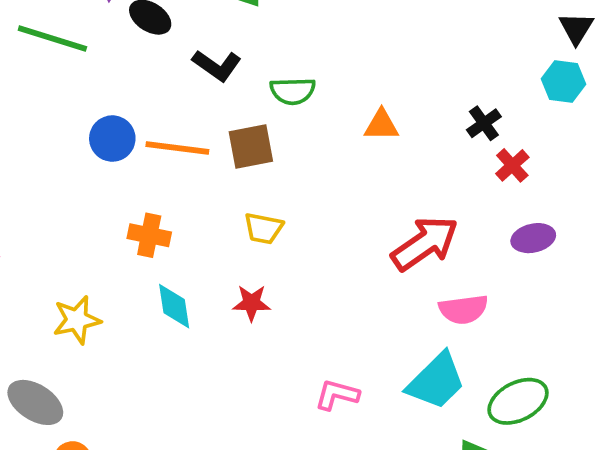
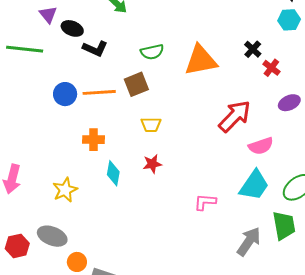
black L-shape: (217, 65) -> (95, 49), moved
orange triangle: (381, 125) -> (201, 60), size x1.8
cyan diamond: (174, 306) -> (113, 173), turned 30

